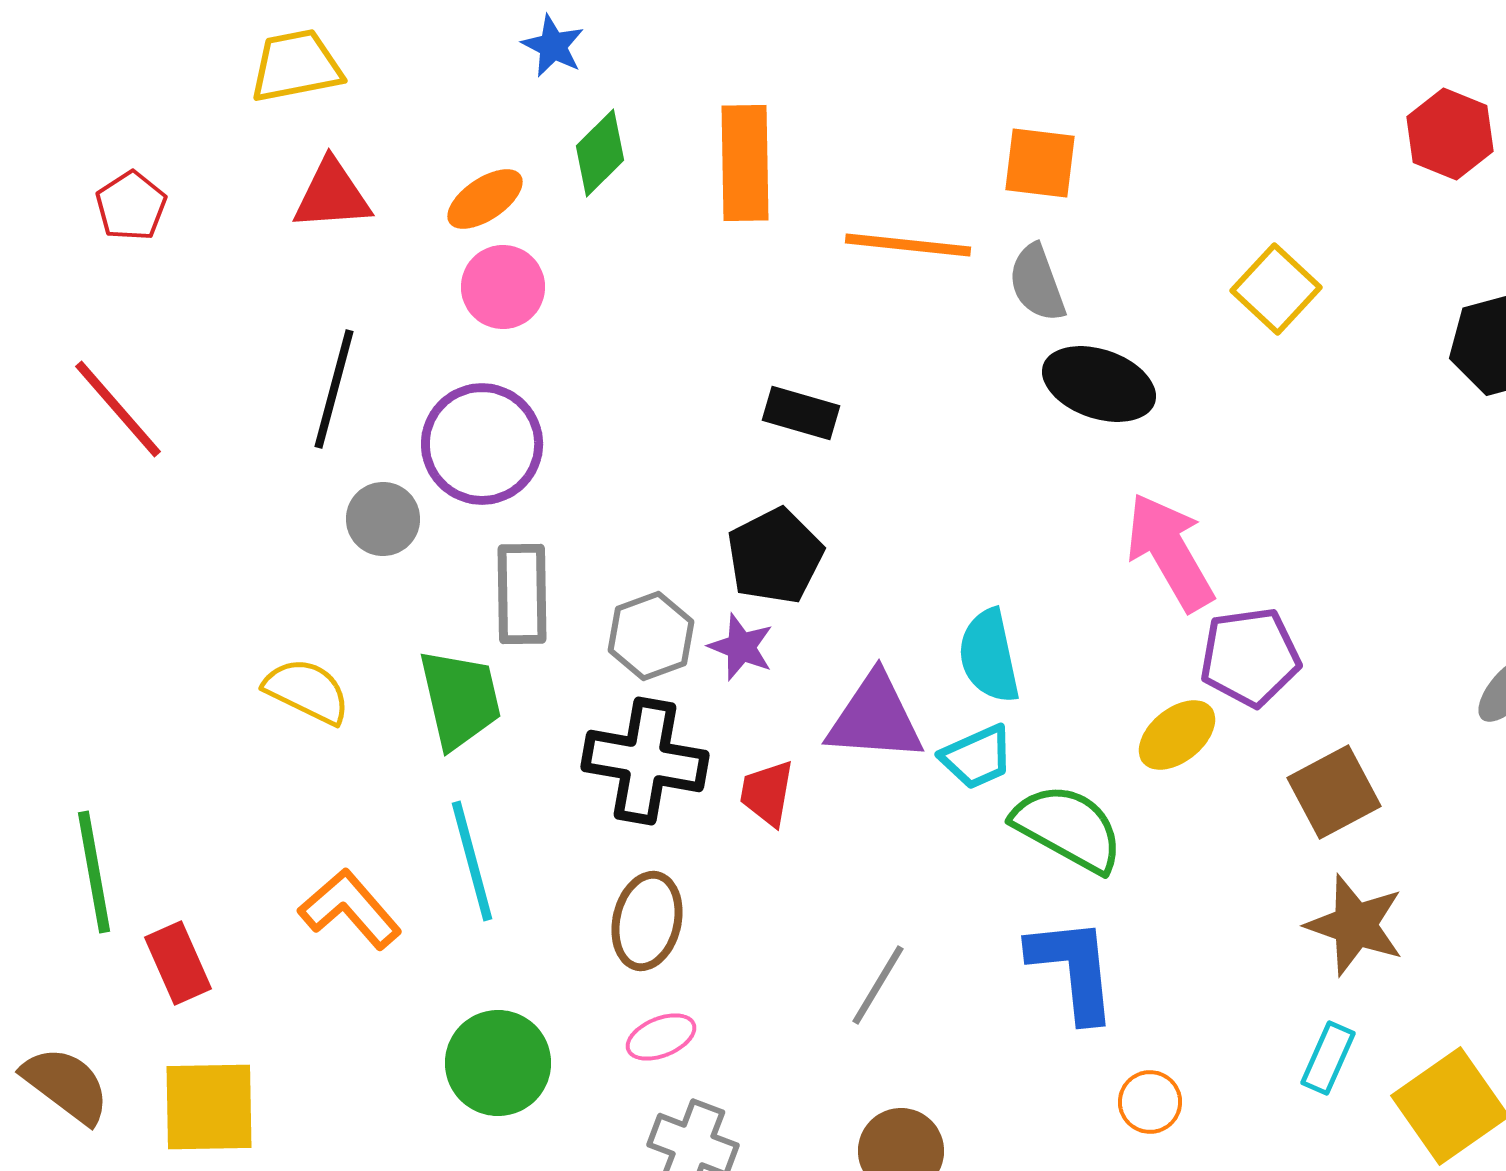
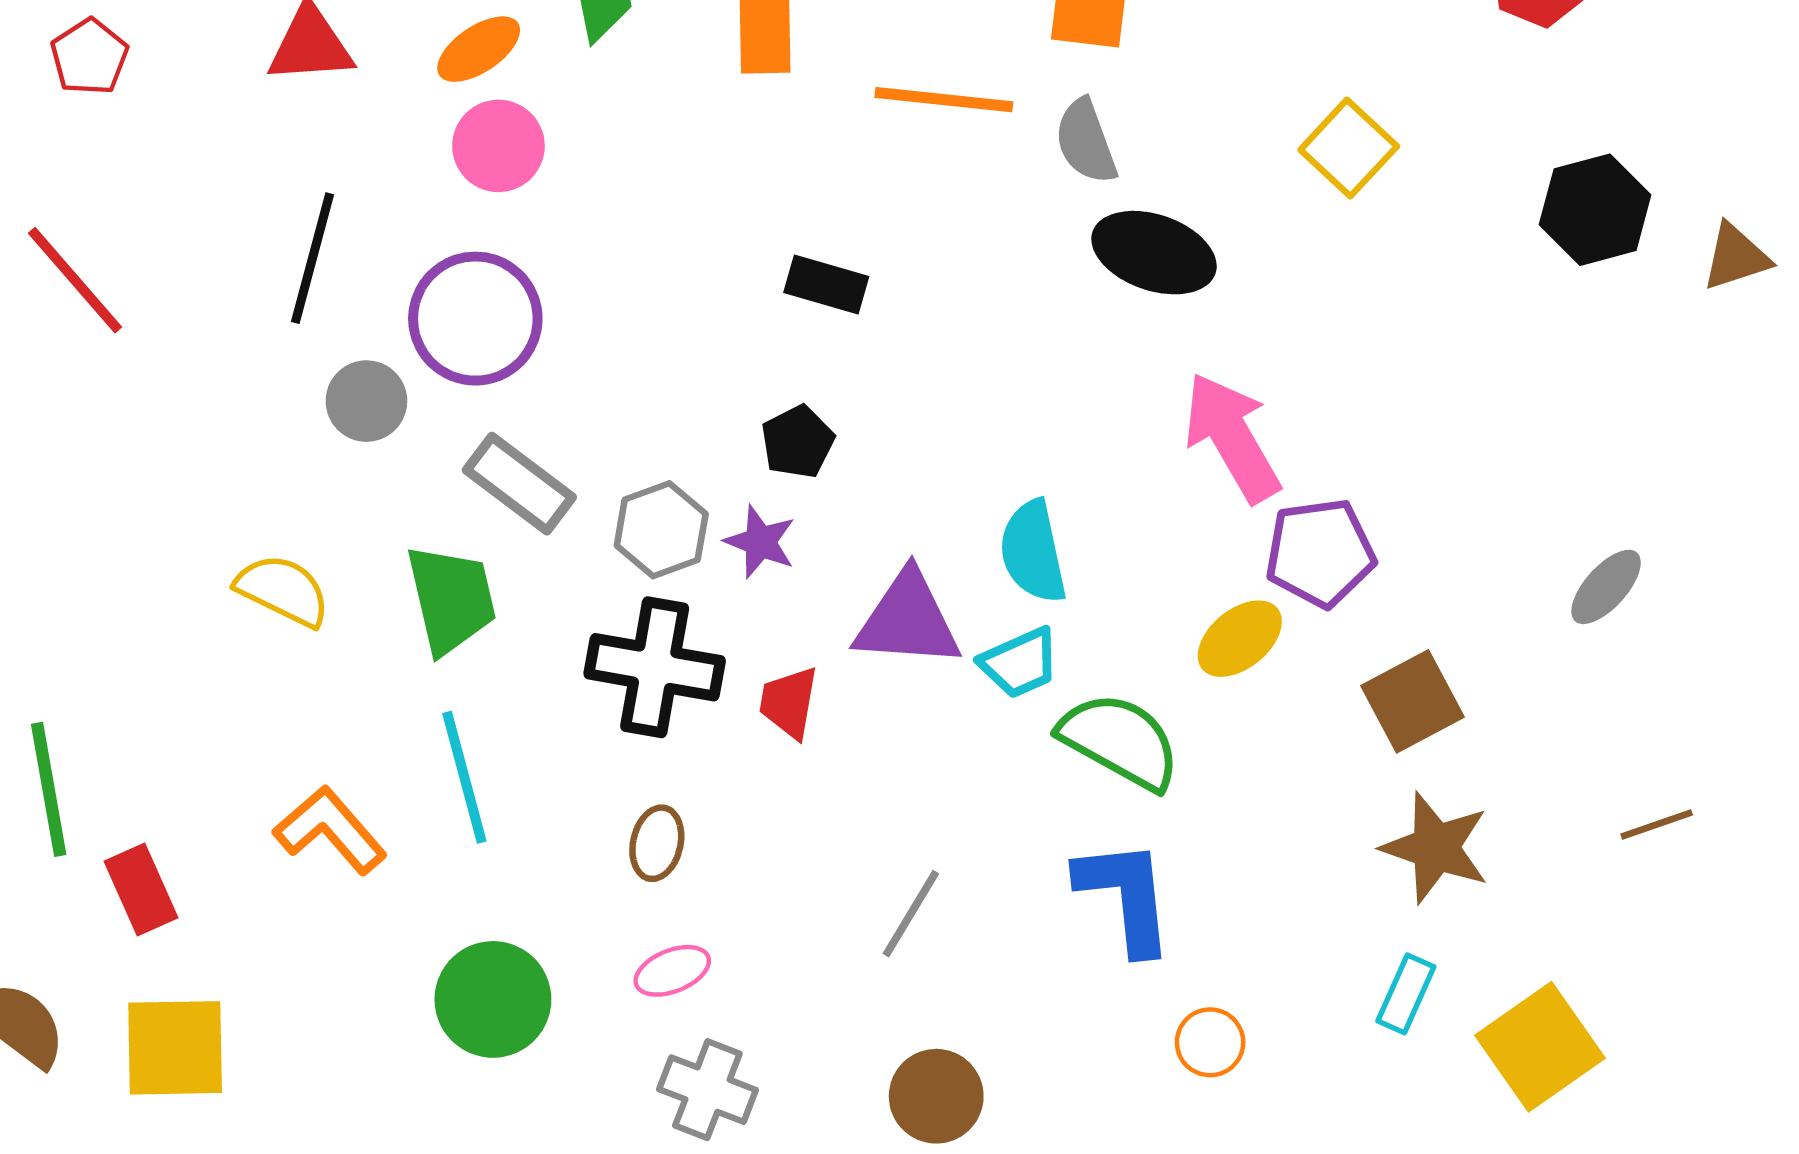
black pentagon: (775, 556) -> (798, 442), size x0.7
gray rectangle: (522, 594) -> (519, 484), turned -52
brown ellipse: (647, 921) -> (657, 843), size x0.7

